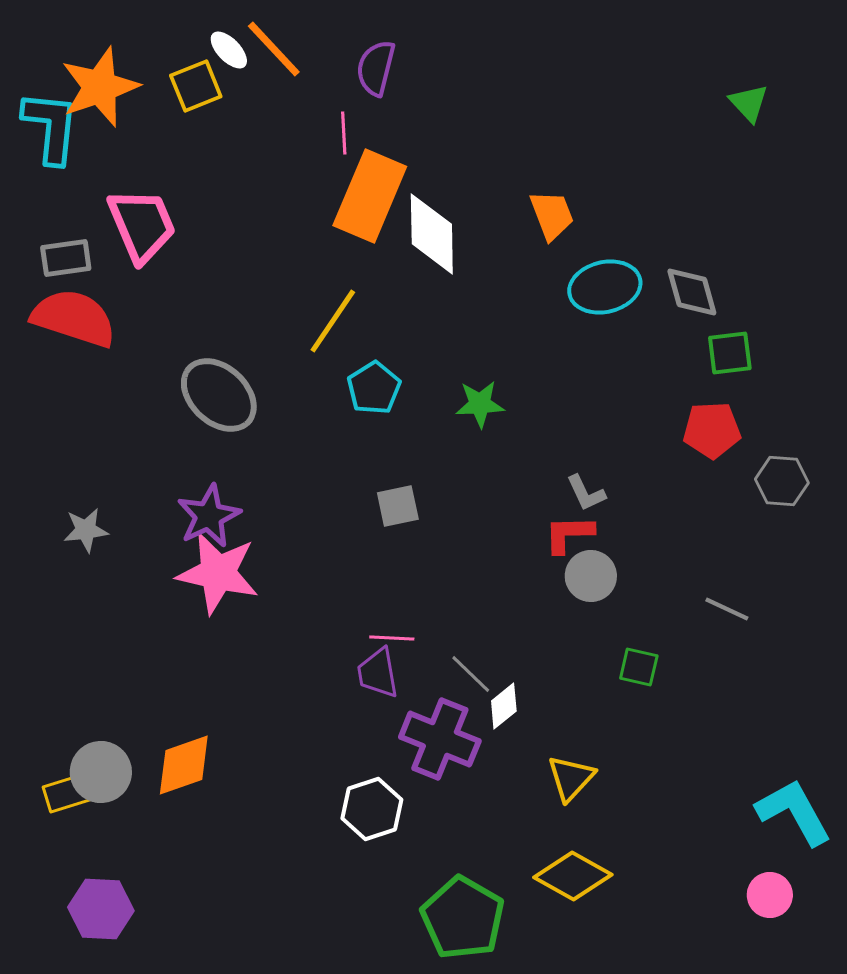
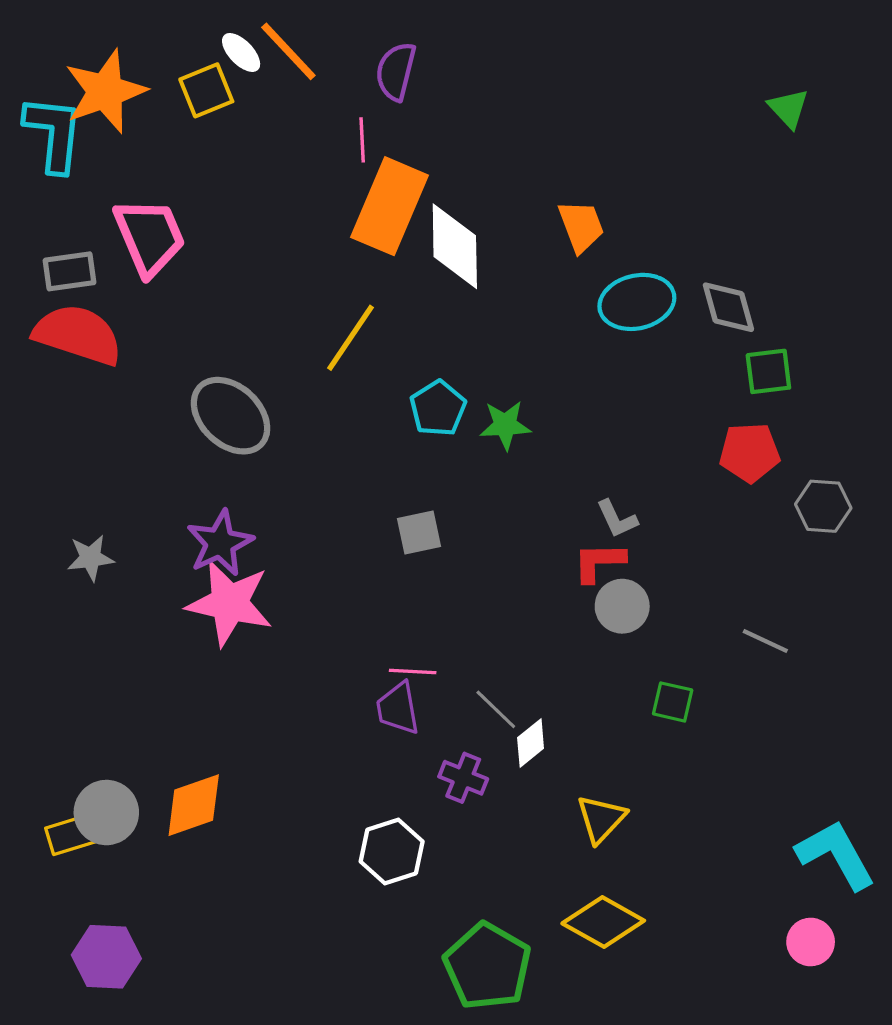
cyan pentagon: (374, 388) -> (438, 408), moved
purple cross: (440, 739) -> (463, 778), size x0.6

